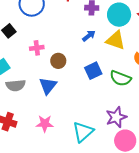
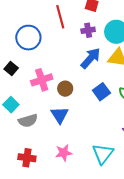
blue arrow: (89, 36) -> (91, 58), size x1.6
pink cross: (37, 48) -> (42, 80), size x1.5

